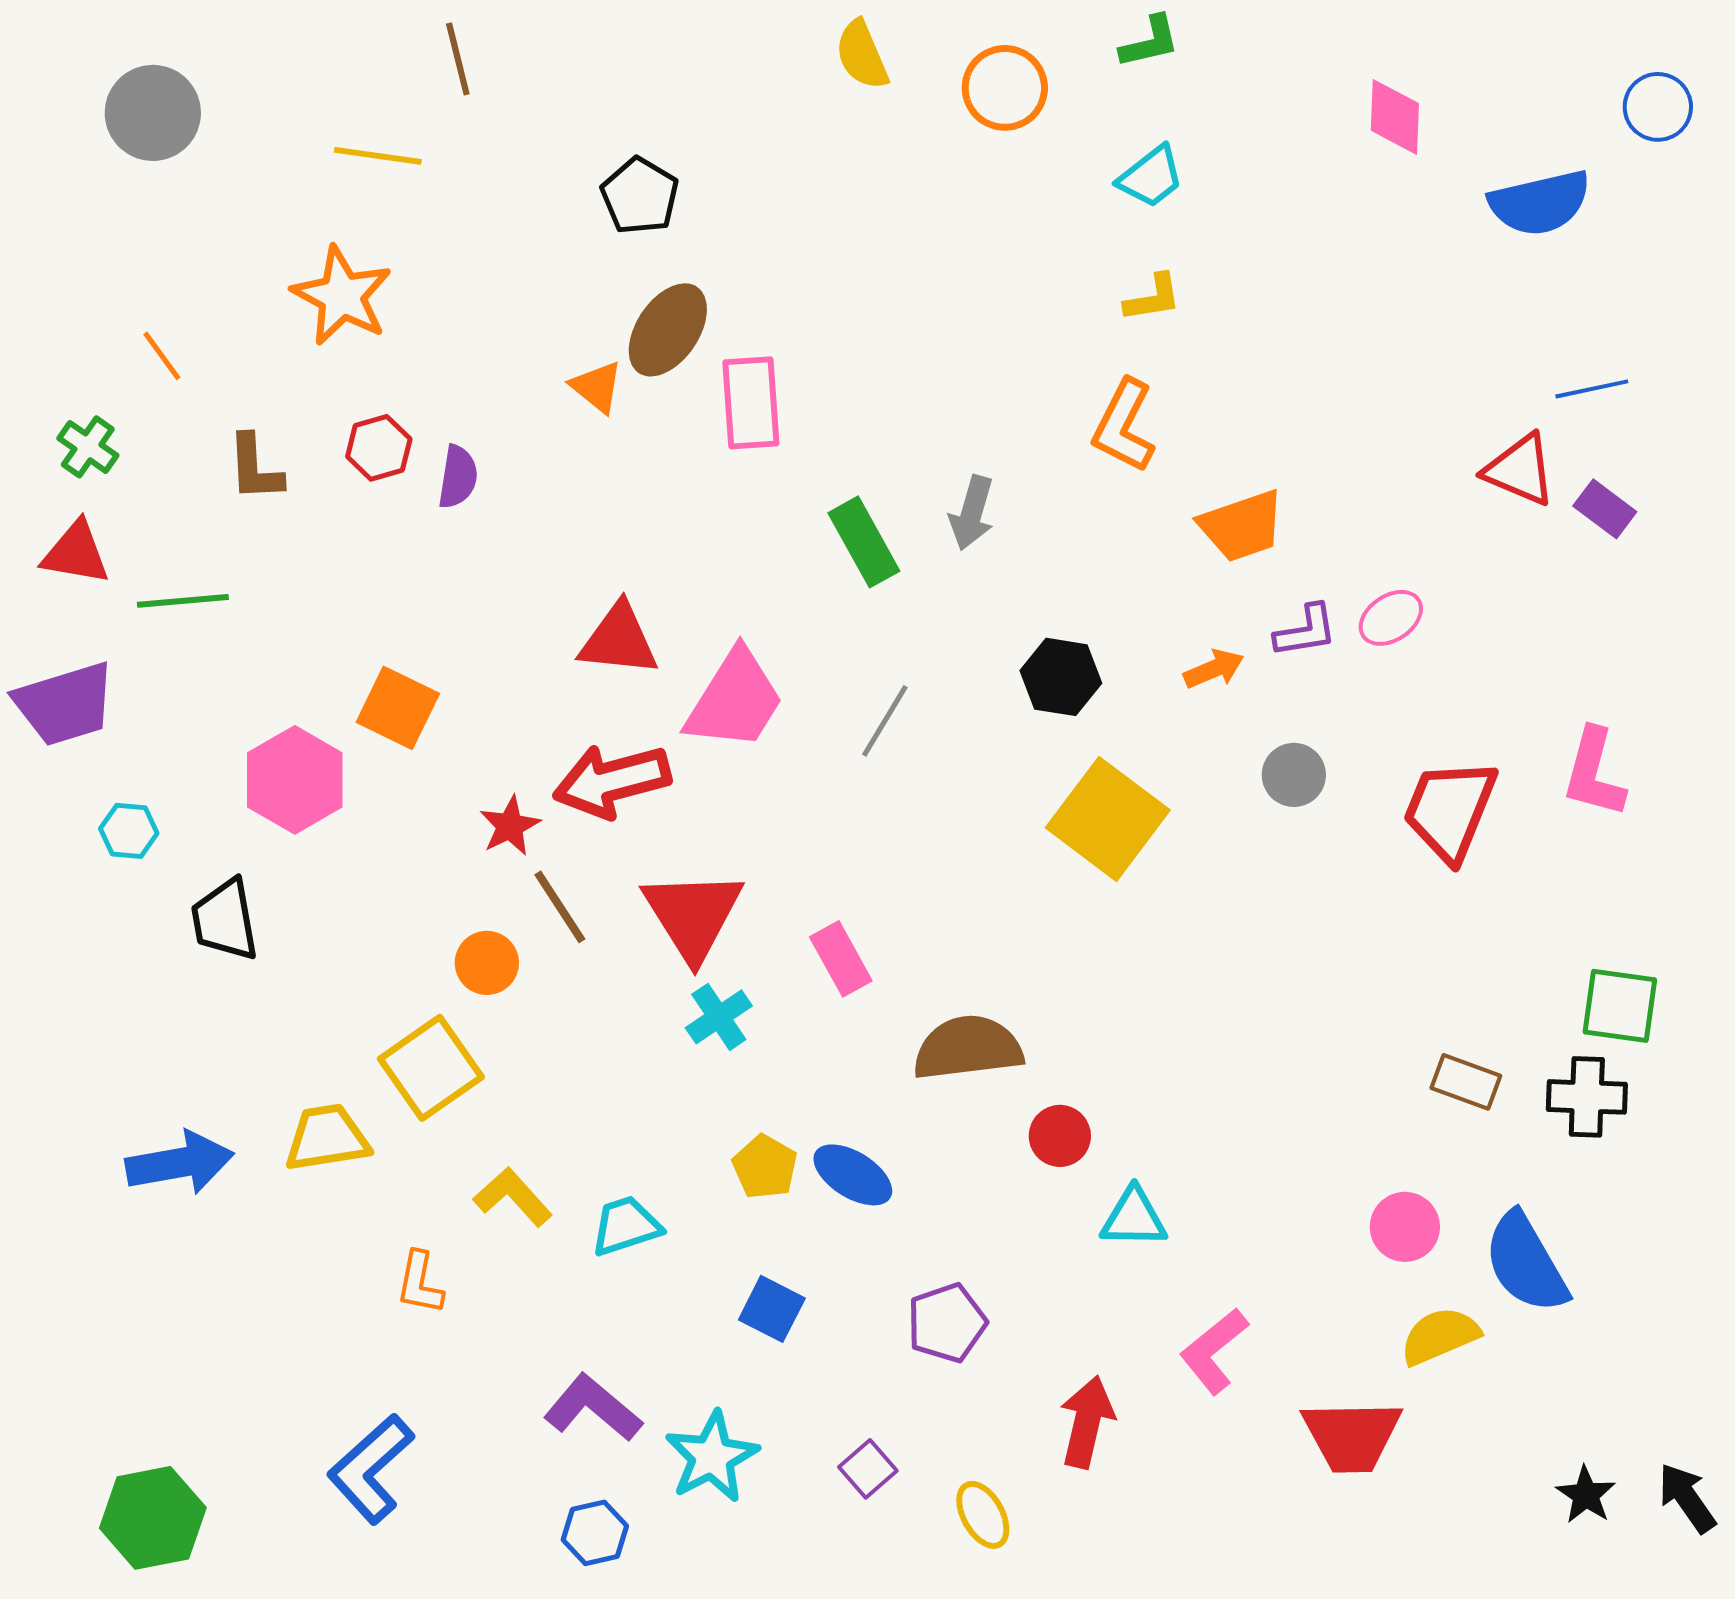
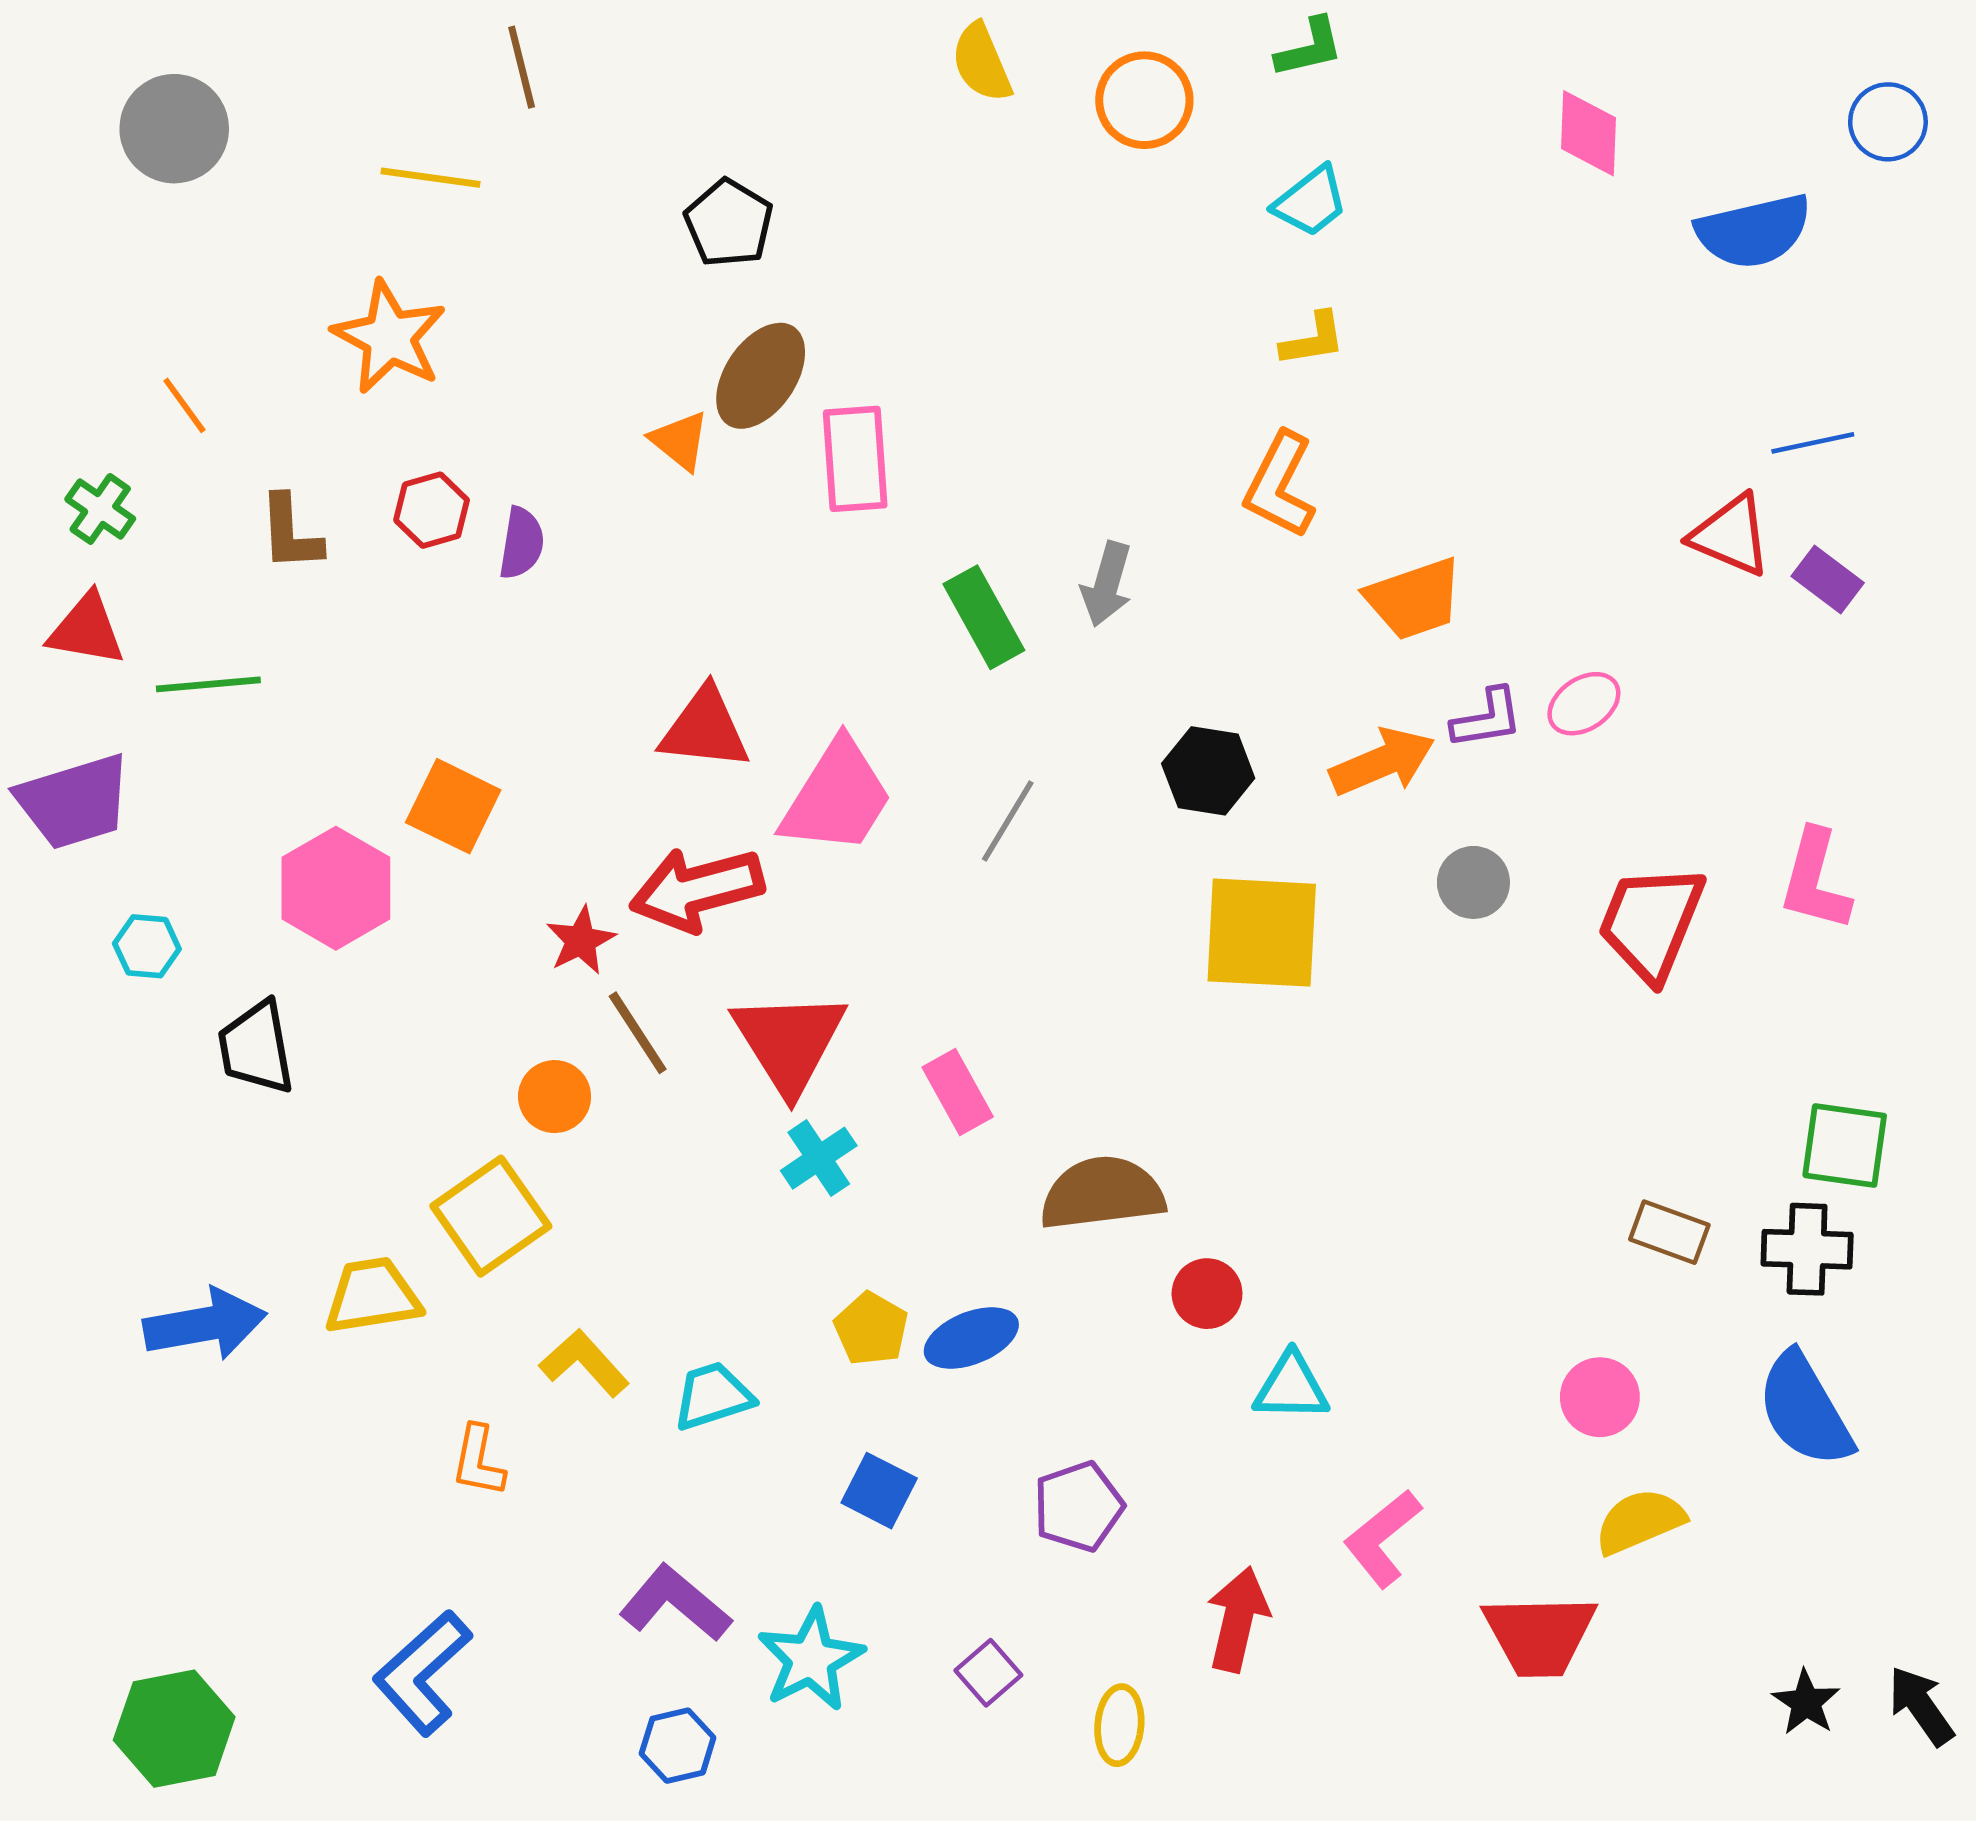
orange arrow: (1214, 669) -> (1382, 762), size x1.5
yellow square: (1108, 819) -> (1262, 933), turned -34
blue ellipse: (853, 1175) -> (971, 1338), turned -54
blue semicircle: (1526, 1263) -> (1805, 1410), moved
yellow ellipse: (983, 1515) -> (1119, 1725), turned 34

